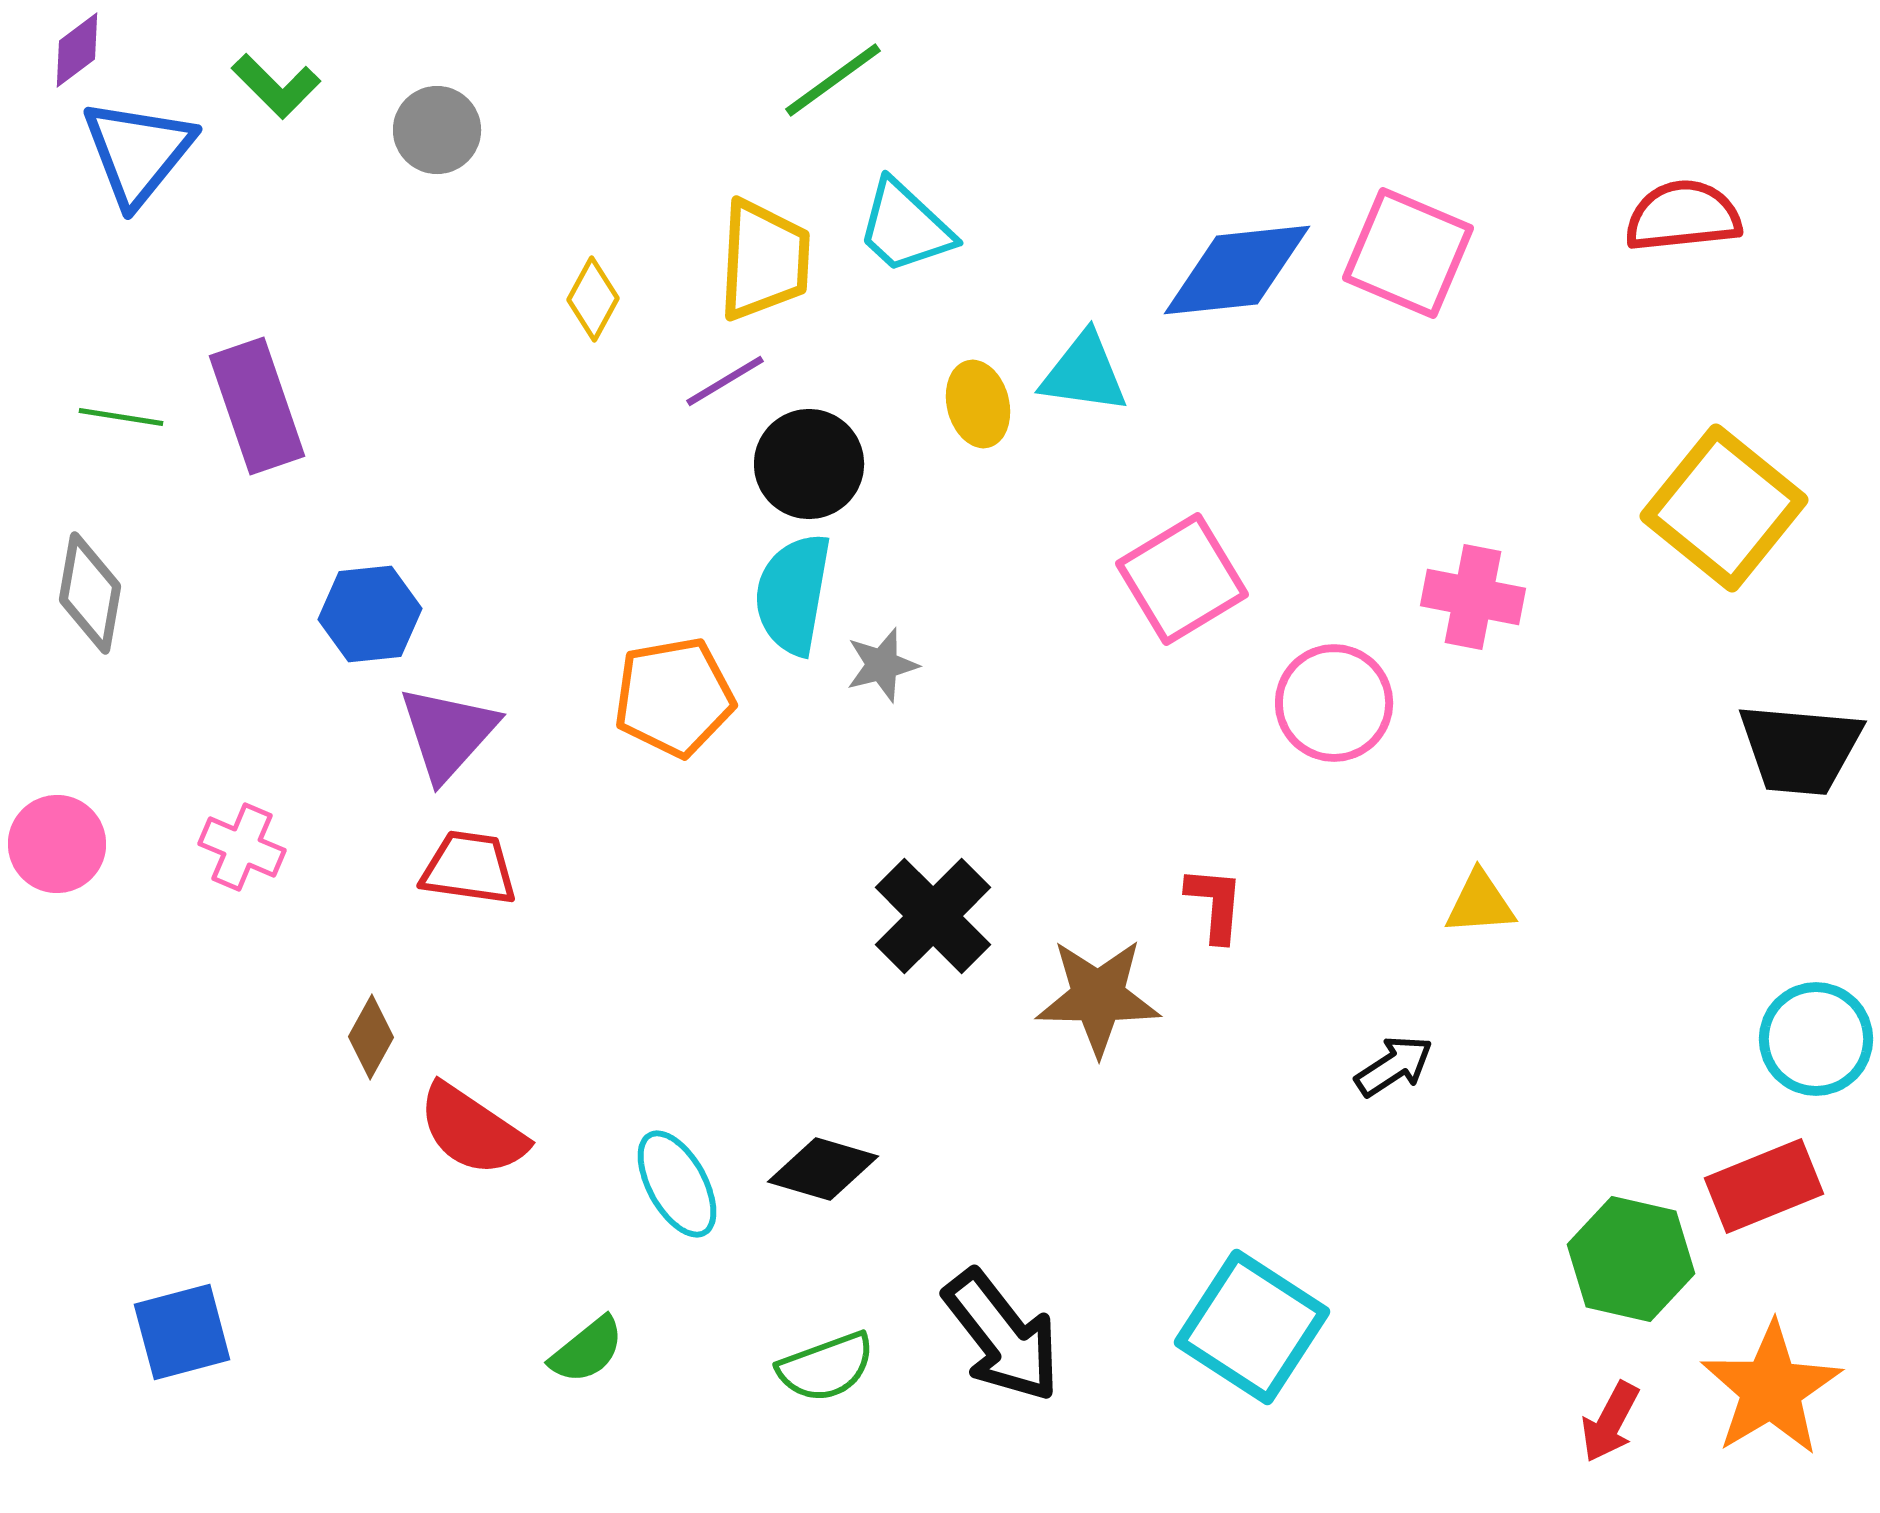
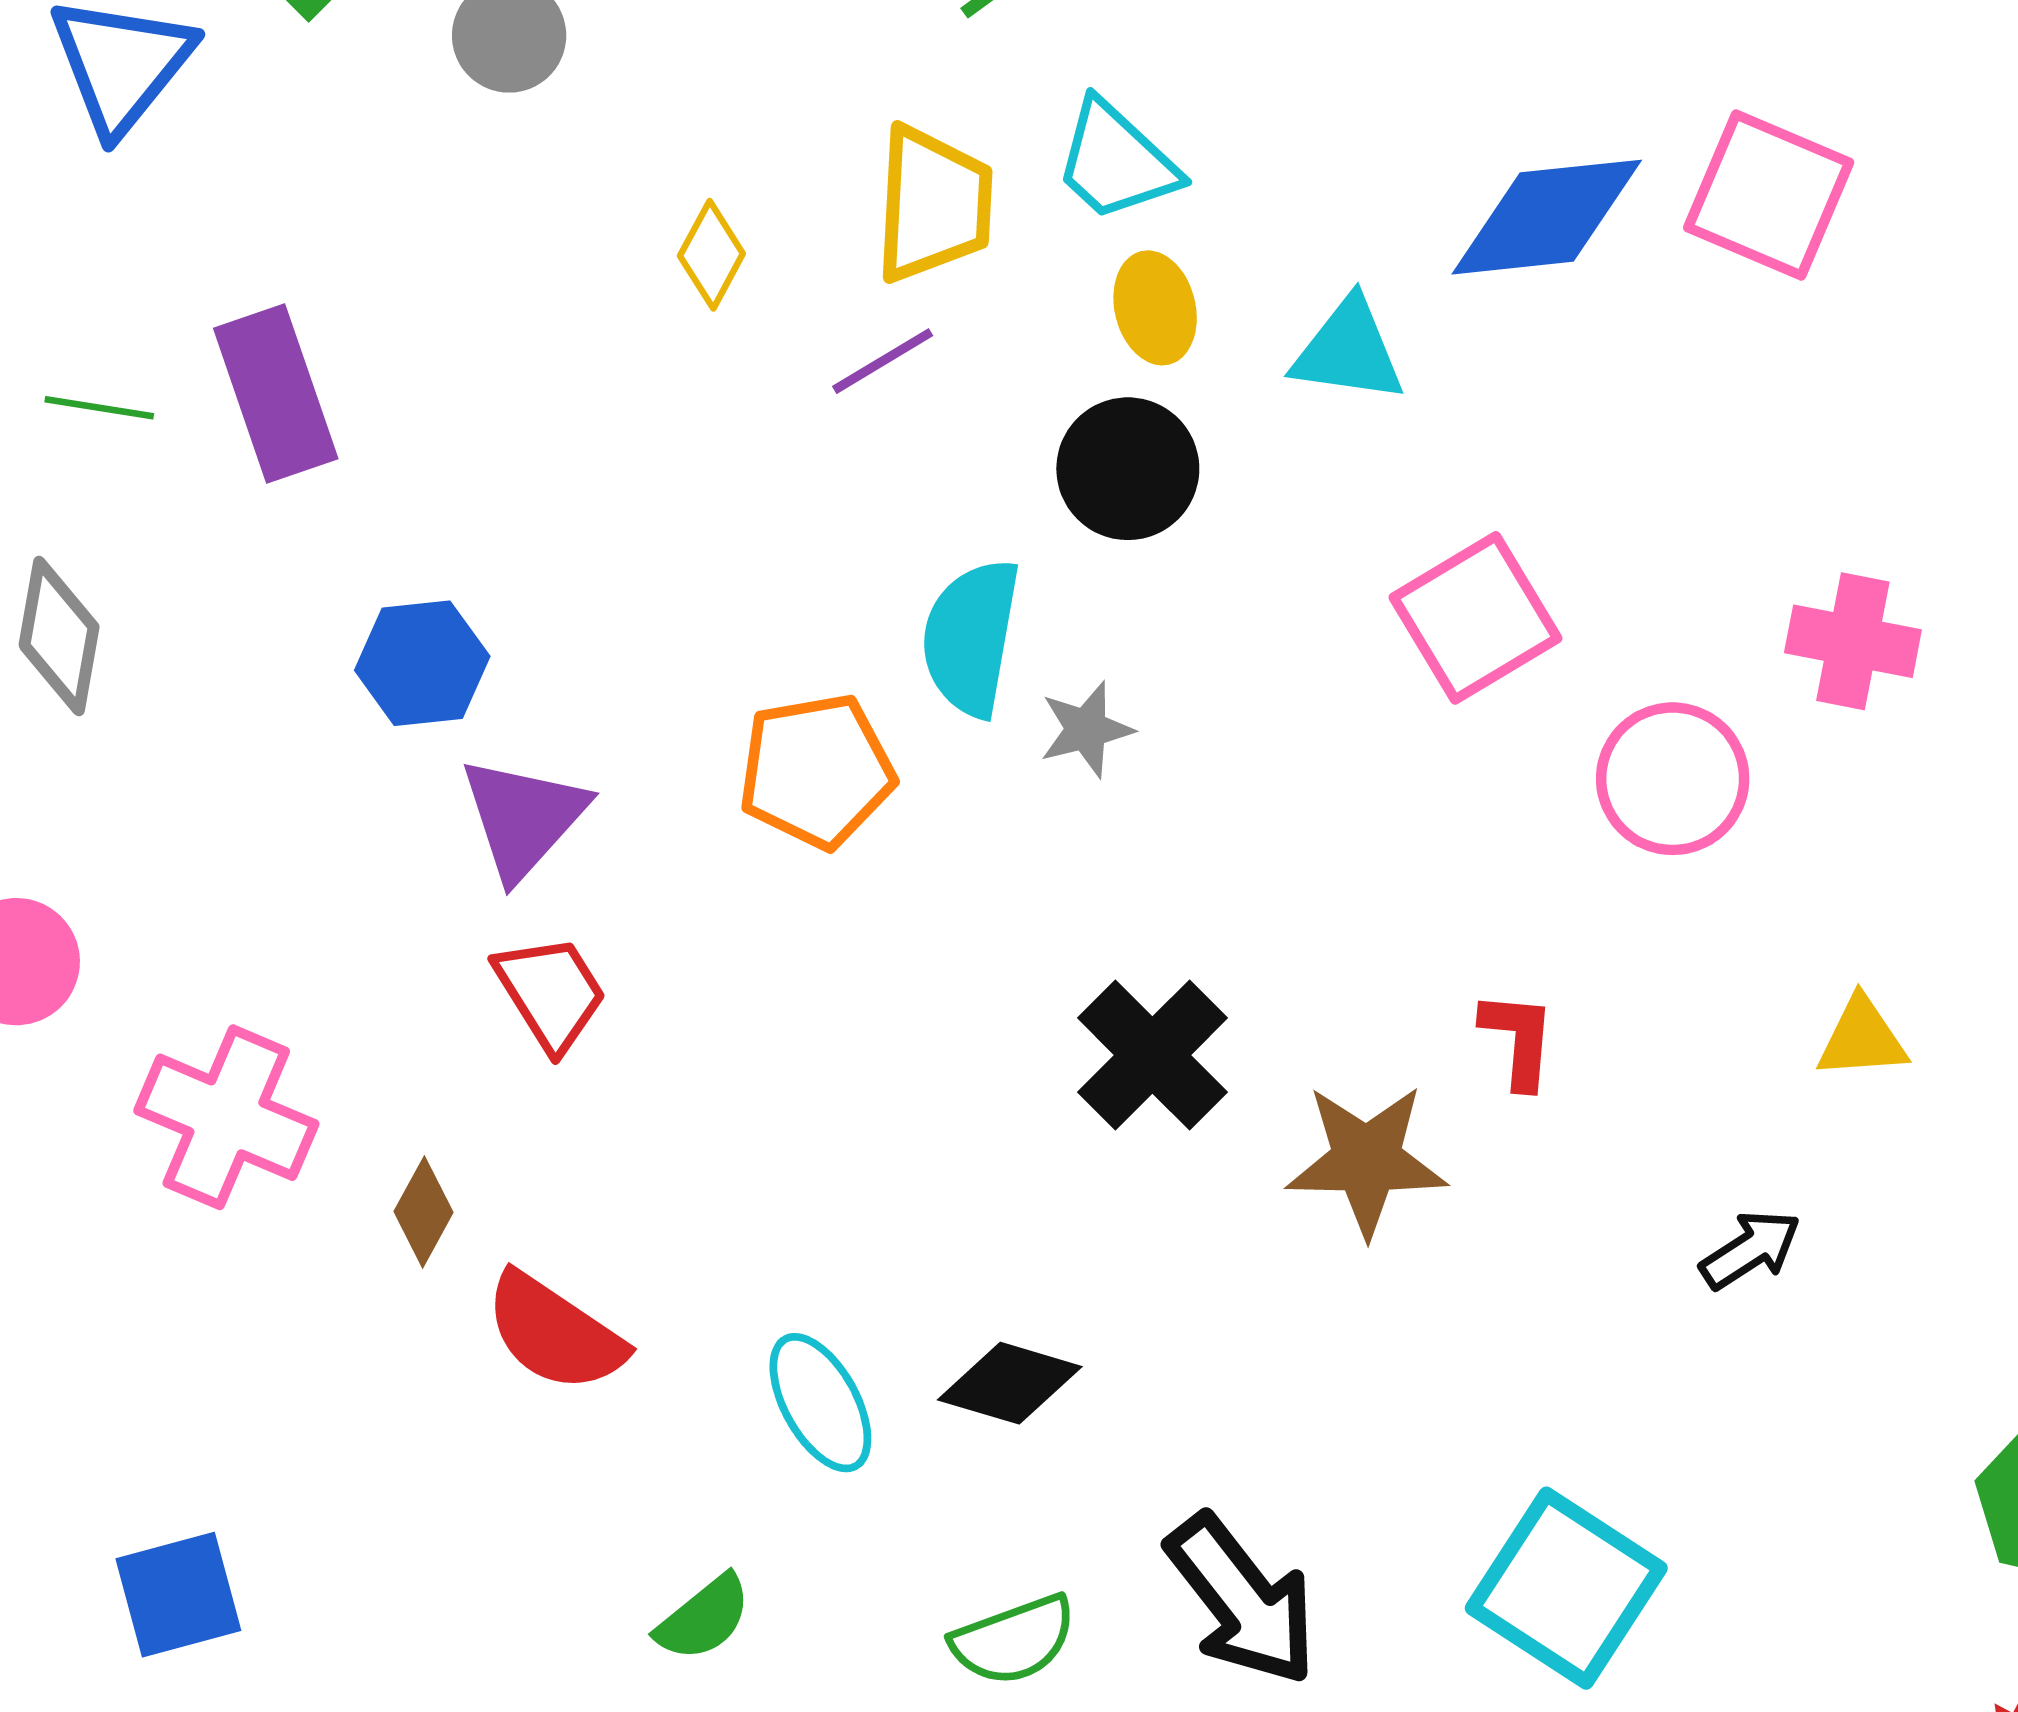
yellow ellipse: (978, 404) -> (1155, 308), moved
black circle: (809, 464) -> (1128, 469), moved
pink cross: (242, 847) -> (226, 1117), moved, size x1.6
red trapezoid: (469, 868) -> (551, 993), turned 50

